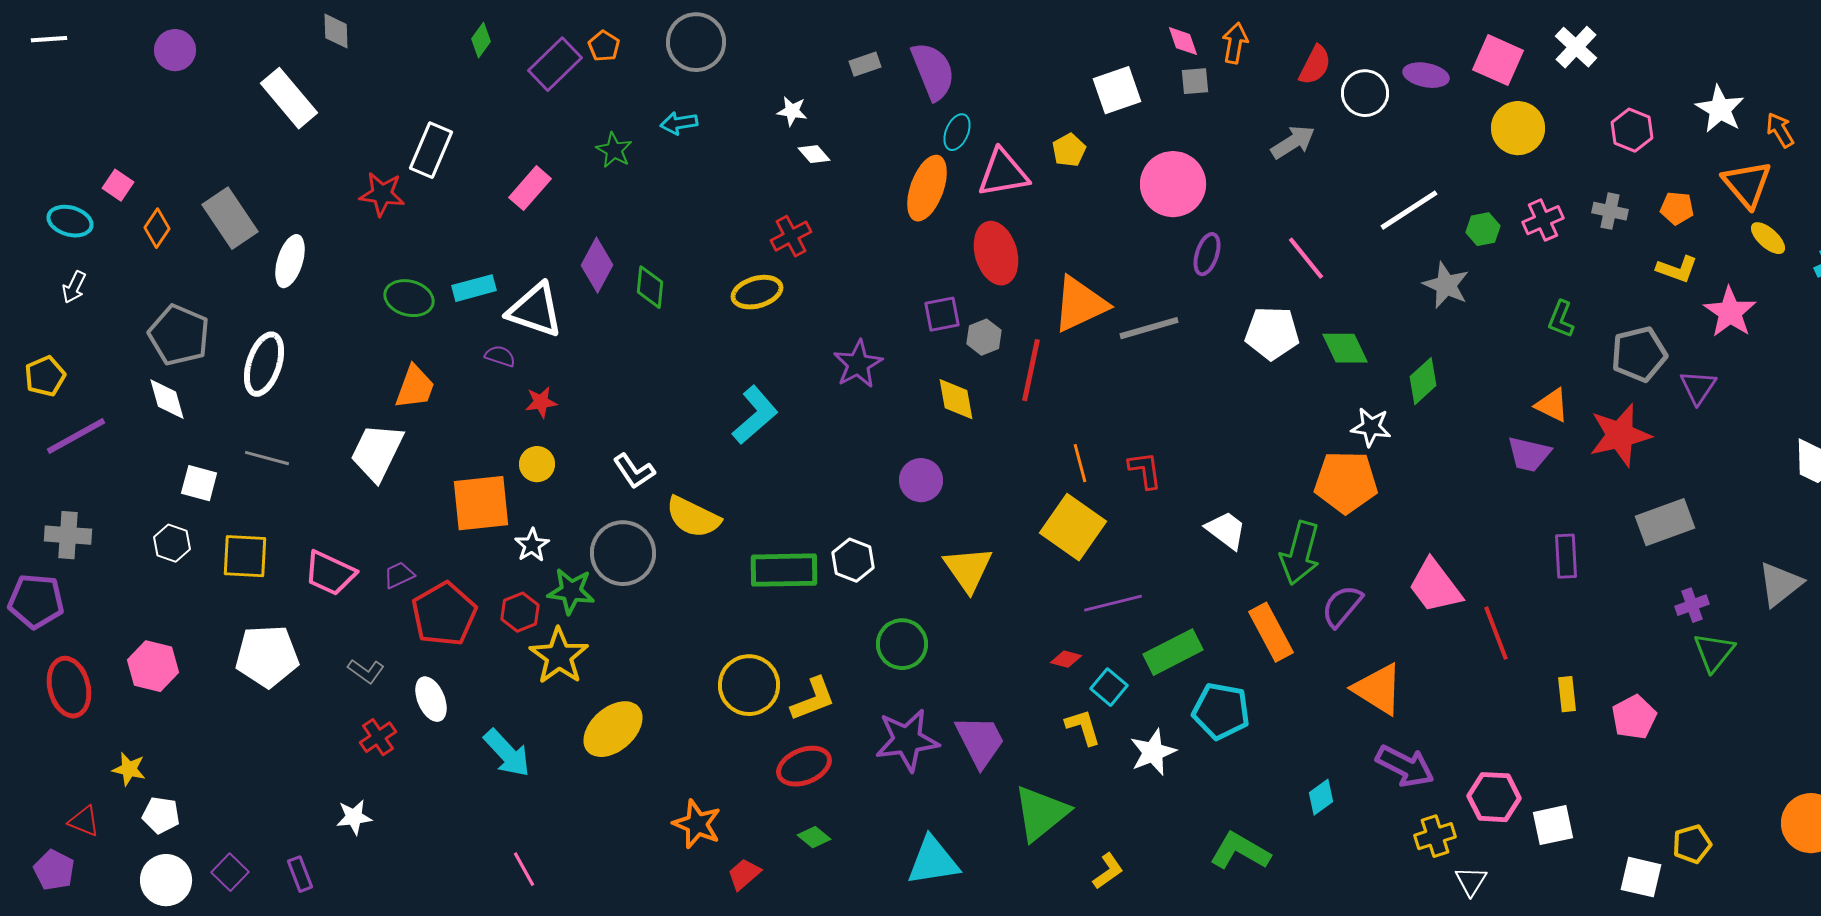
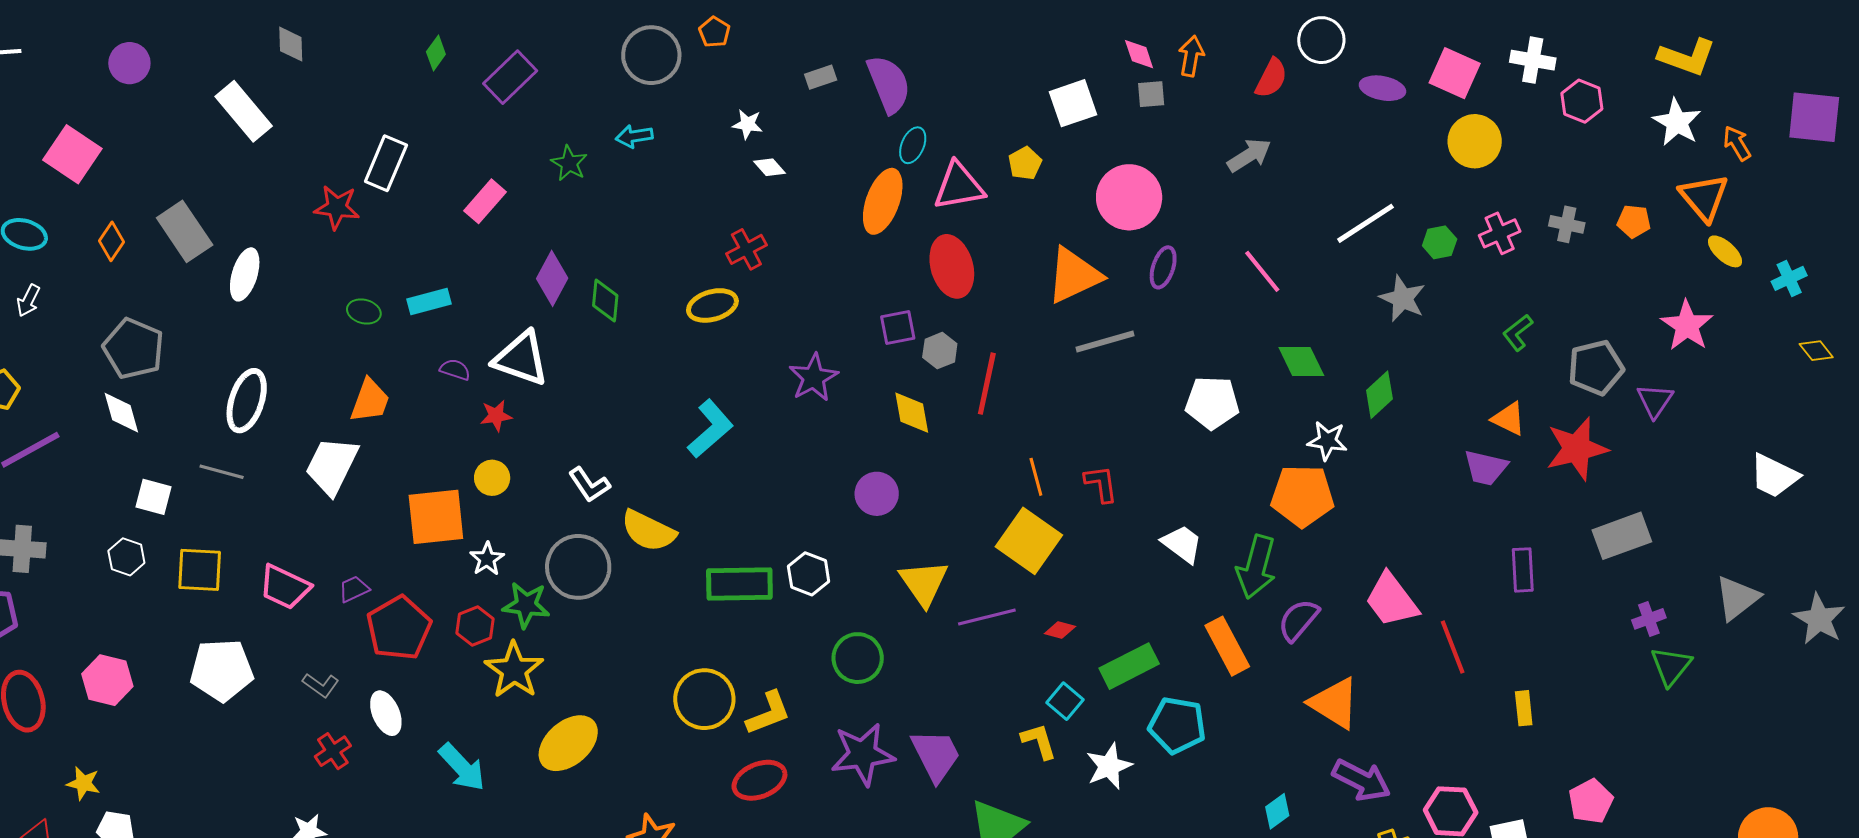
orange pentagon: (604, 46) -> (714, 32), moved
white cross: (1576, 47) -> (1533, 60), turned -33
white circle: (1365, 93) -> (1321, 40), moved
pink hexagon: (1632, 130) -> (1582, 101), moved
pink square: (118, 185) -> (72, 154), moved, size x1.8
yellow L-shape: (1677, 269) -> (1687, 57), moved, size x1.4
green ellipse: (409, 298) -> (364, 311), size x0.7
orange triangle: (1080, 304) -> (1074, 275), moved
white triangle: (535, 310) -> (521, 359), moved
green L-shape: (1561, 319) -> (1518, 333), turned 30
white pentagon: (1272, 333) -> (1212, 403), moved
white ellipse: (264, 364) -> (247, 401), moved
purple line: (1113, 603) -> (987, 617), moved
red diamond: (1066, 659) -> (1060, 630), moved
pink pentagon: (1634, 717) -> (1591, 801), moved

